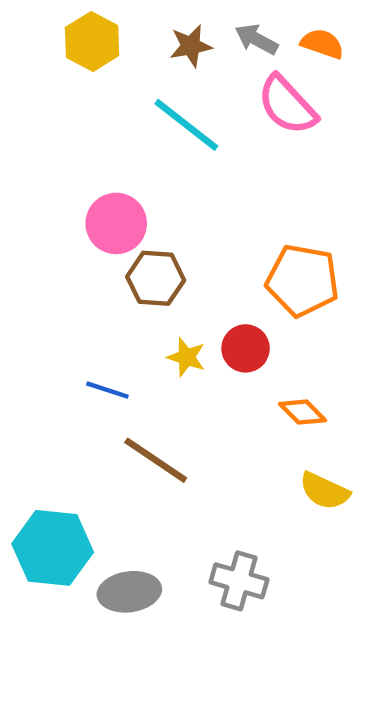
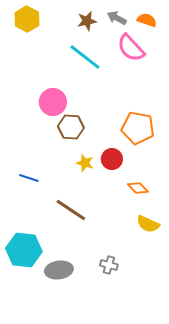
yellow hexagon: (92, 41) -> (27, 19), moved
blue line: (107, 390) -> (29, 178), moved
gray cross: (239, 581) -> (109, 265), size x0.7

